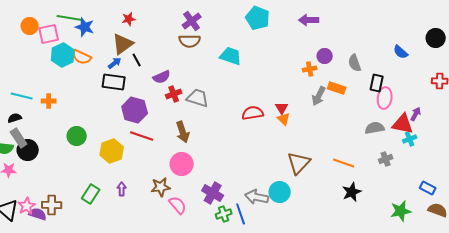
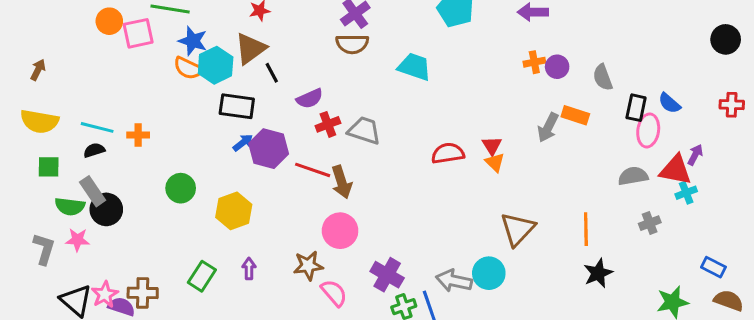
blue star: (85, 27) -> (193, 41), moved
blue semicircle: (401, 52) -> (669, 103), moved
cyan hexagon: (63, 55) -> (216, 65), moved
blue arrow: (115, 63) -> (243, 143), moved
orange cross: (310, 69) -> (534, 62), moved
black semicircle: (15, 118) -> (94, 150), moved
red line: (142, 136) -> (313, 170), moved
orange line: (344, 163) -> (586, 229), turned 70

